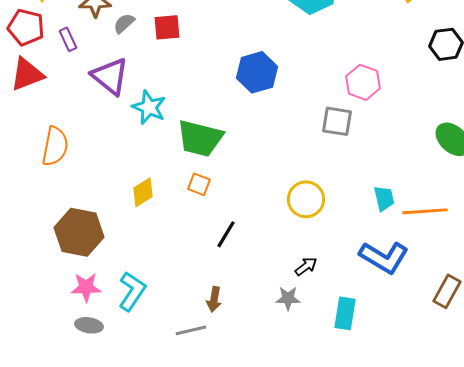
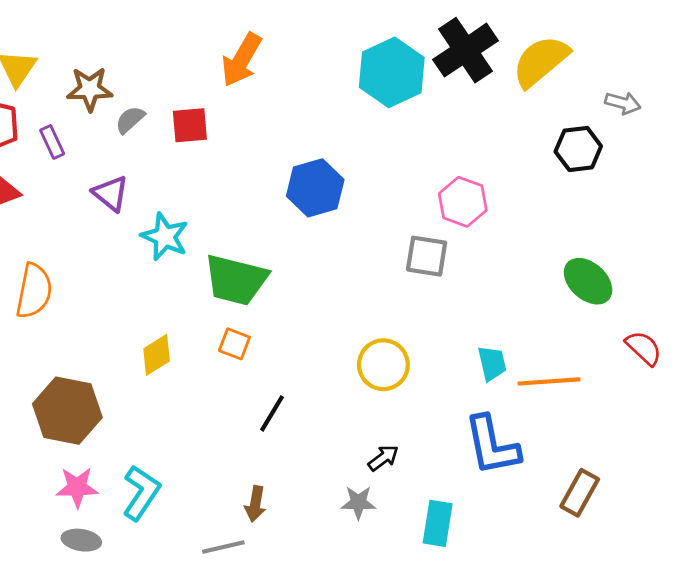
purple triangle: (110, 76) -> (111, 193), size x0.7
blue L-shape: (384, 257) -> (492, 445), turned 48

